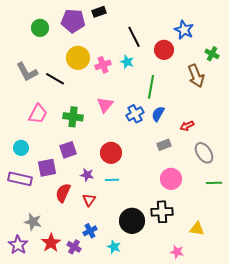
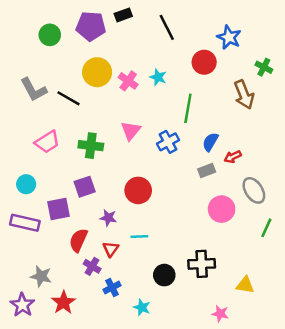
black line: (134, 37) -> (167, 27), moved
pink cross: (103, 65) -> (128, 81), turned -35
pink trapezoid: (38, 114) -> (47, 142), turned 30
blue semicircle: (158, 114) -> (210, 142), moved
gray rectangle: (164, 145) -> (207, 171), moved
pink circle: (171, 179) -> (222, 209), moved
cyan line: (112, 180) -> (139, 236), moved
green line: (214, 183) -> (266, 228), turned -63
black circle: (132, 221) -> (164, 275), size x0.7
purple cross: (74, 247) -> (92, 266), moved

